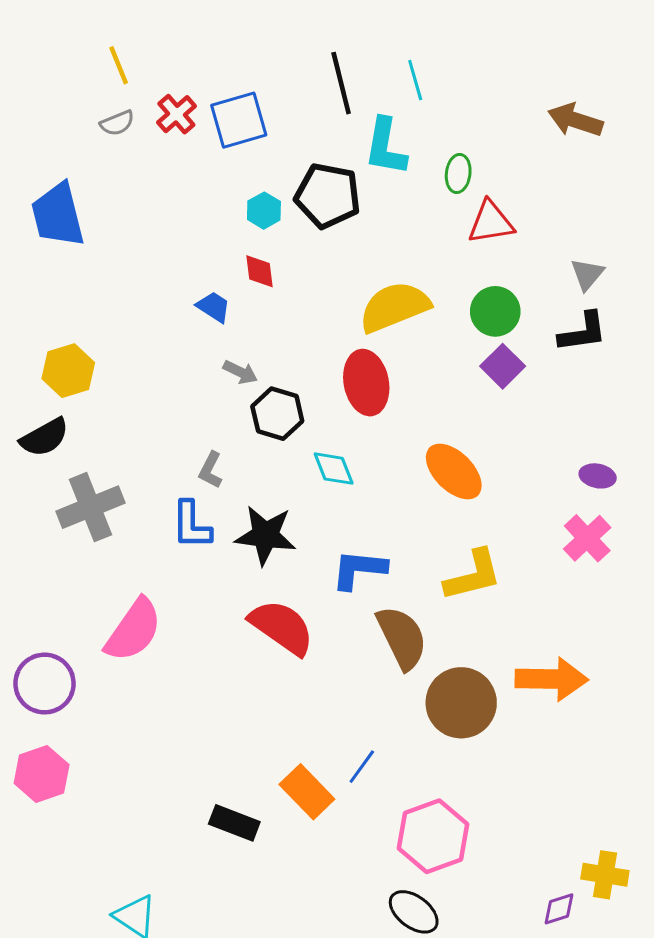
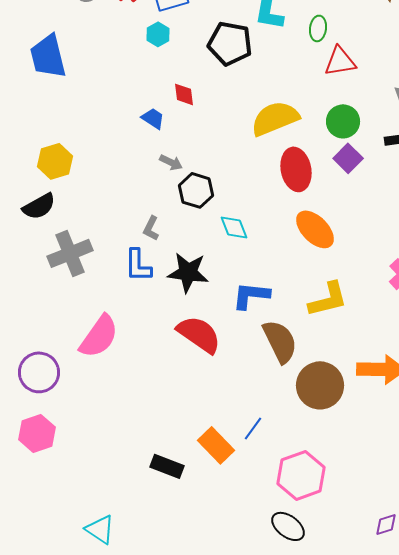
cyan hexagon: (264, 211) -> (158, 34), moved
red ellipse: (366, 383) -> (296, 169), moved

